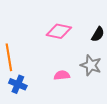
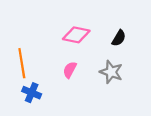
pink semicircle: (62, 75) -> (70, 70), moved, turned -56

